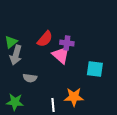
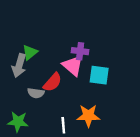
red semicircle: (45, 39) -> (53, 82), moved
green triangle: (11, 42) -> (30, 52), moved
cyan square: (95, 69) -> (99, 75), moved

